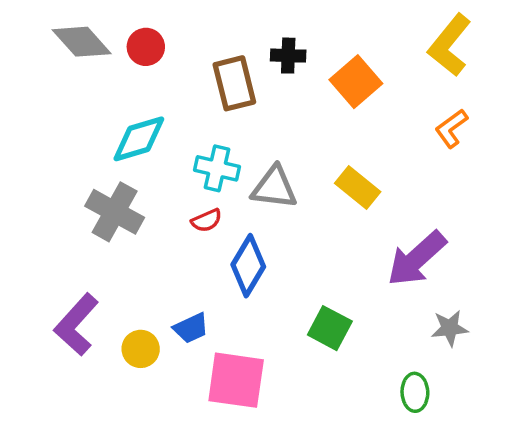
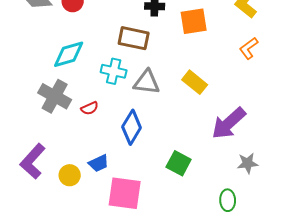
orange square: (356, 82) -> (194, 21), turned 32
brown rectangle: (234, 83) -> (134, 38), moved, turned -64
red semicircle: (207, 220) -> (90, 108), moved

